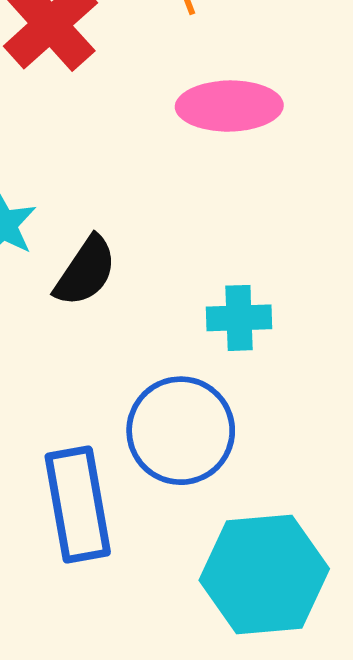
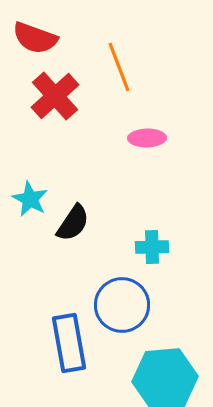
pink ellipse: (229, 106) -> (147, 138), size x0.7

